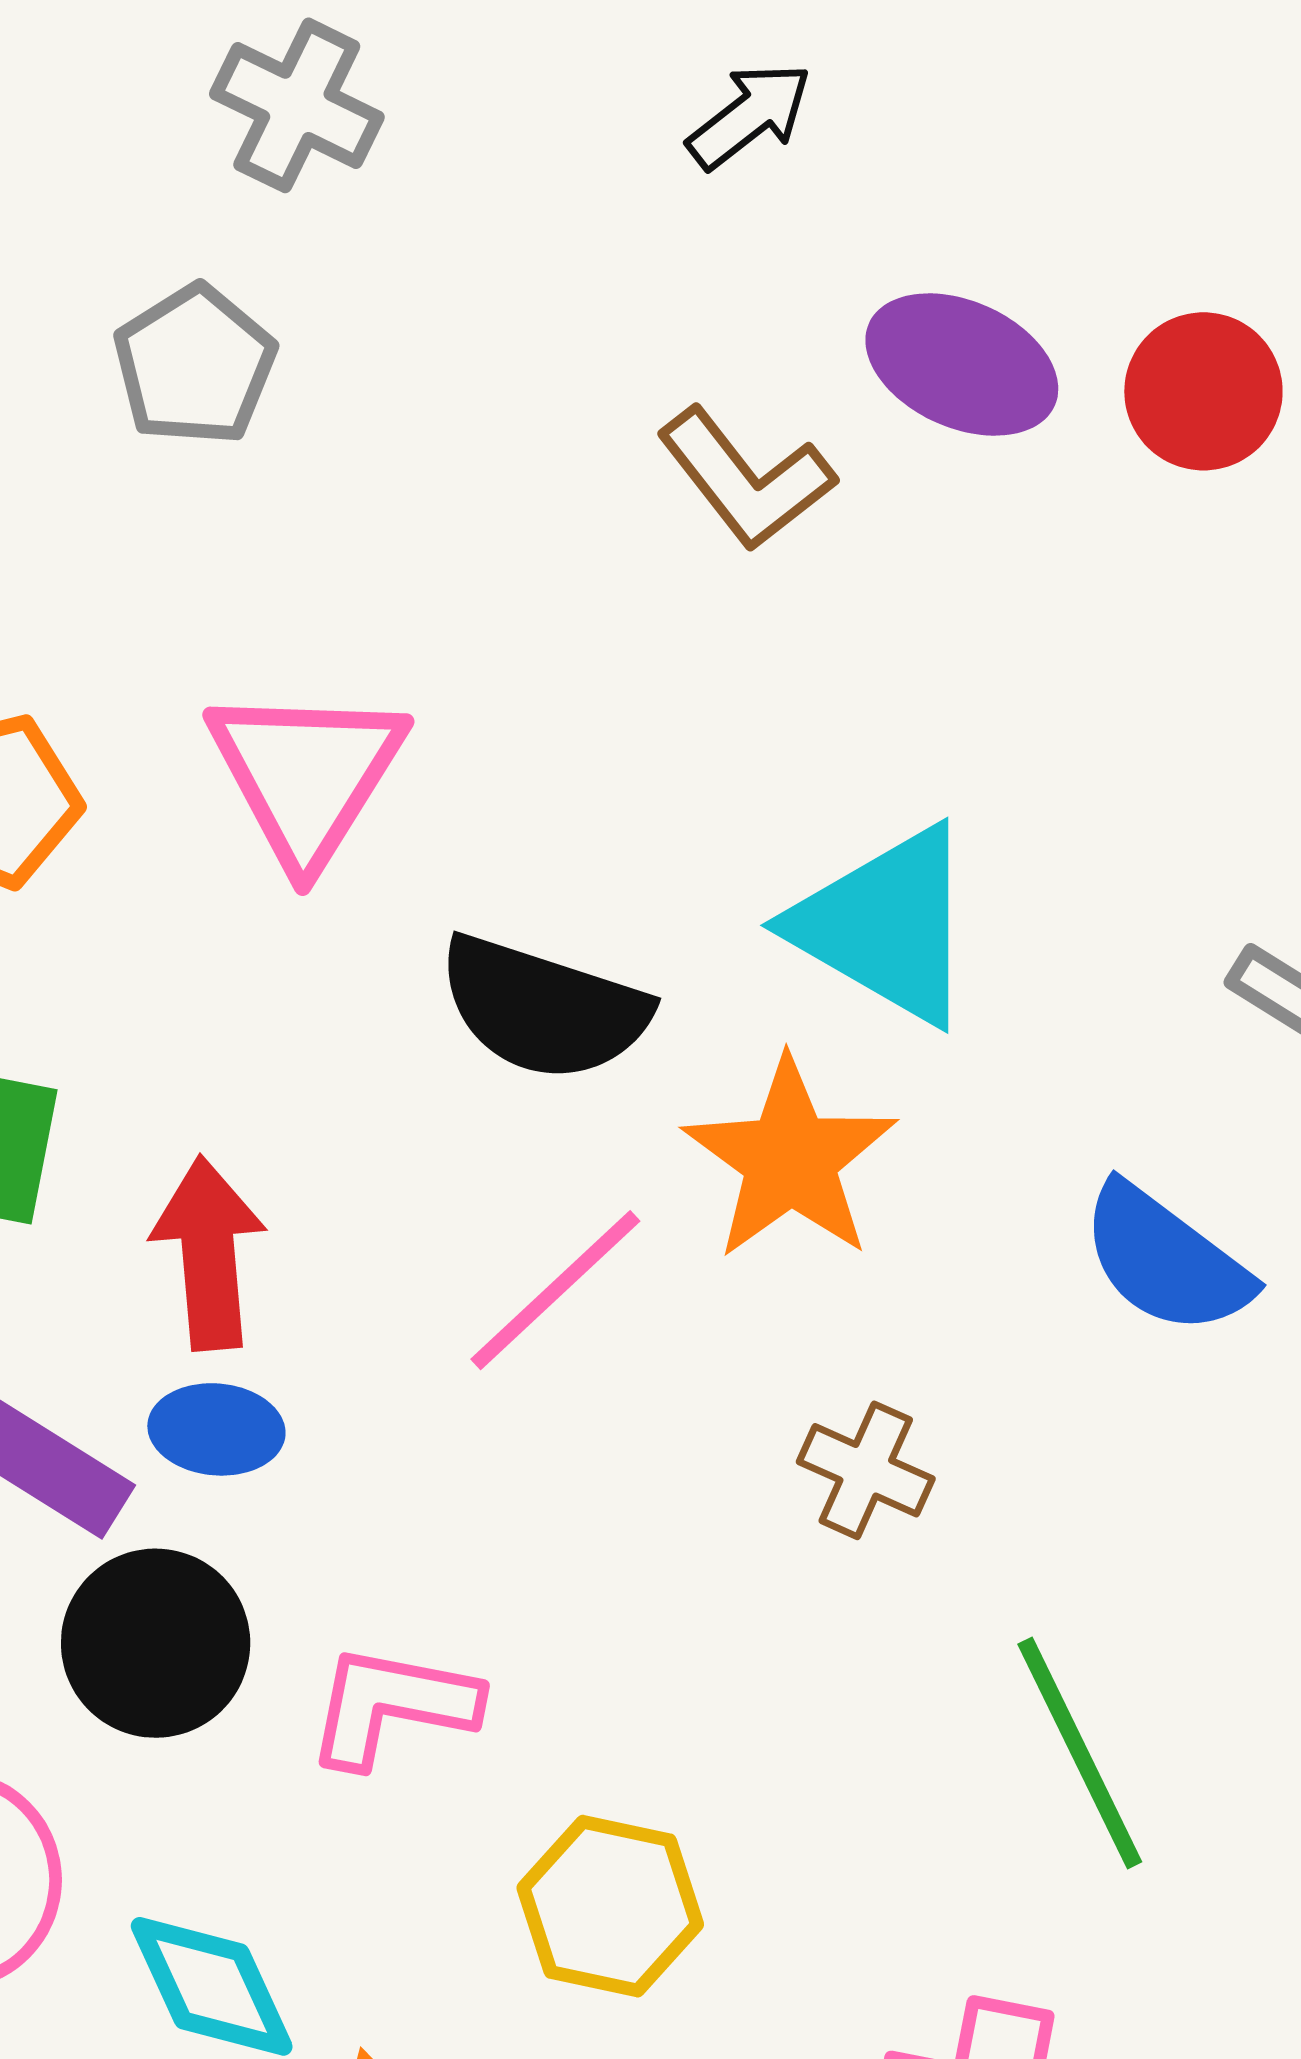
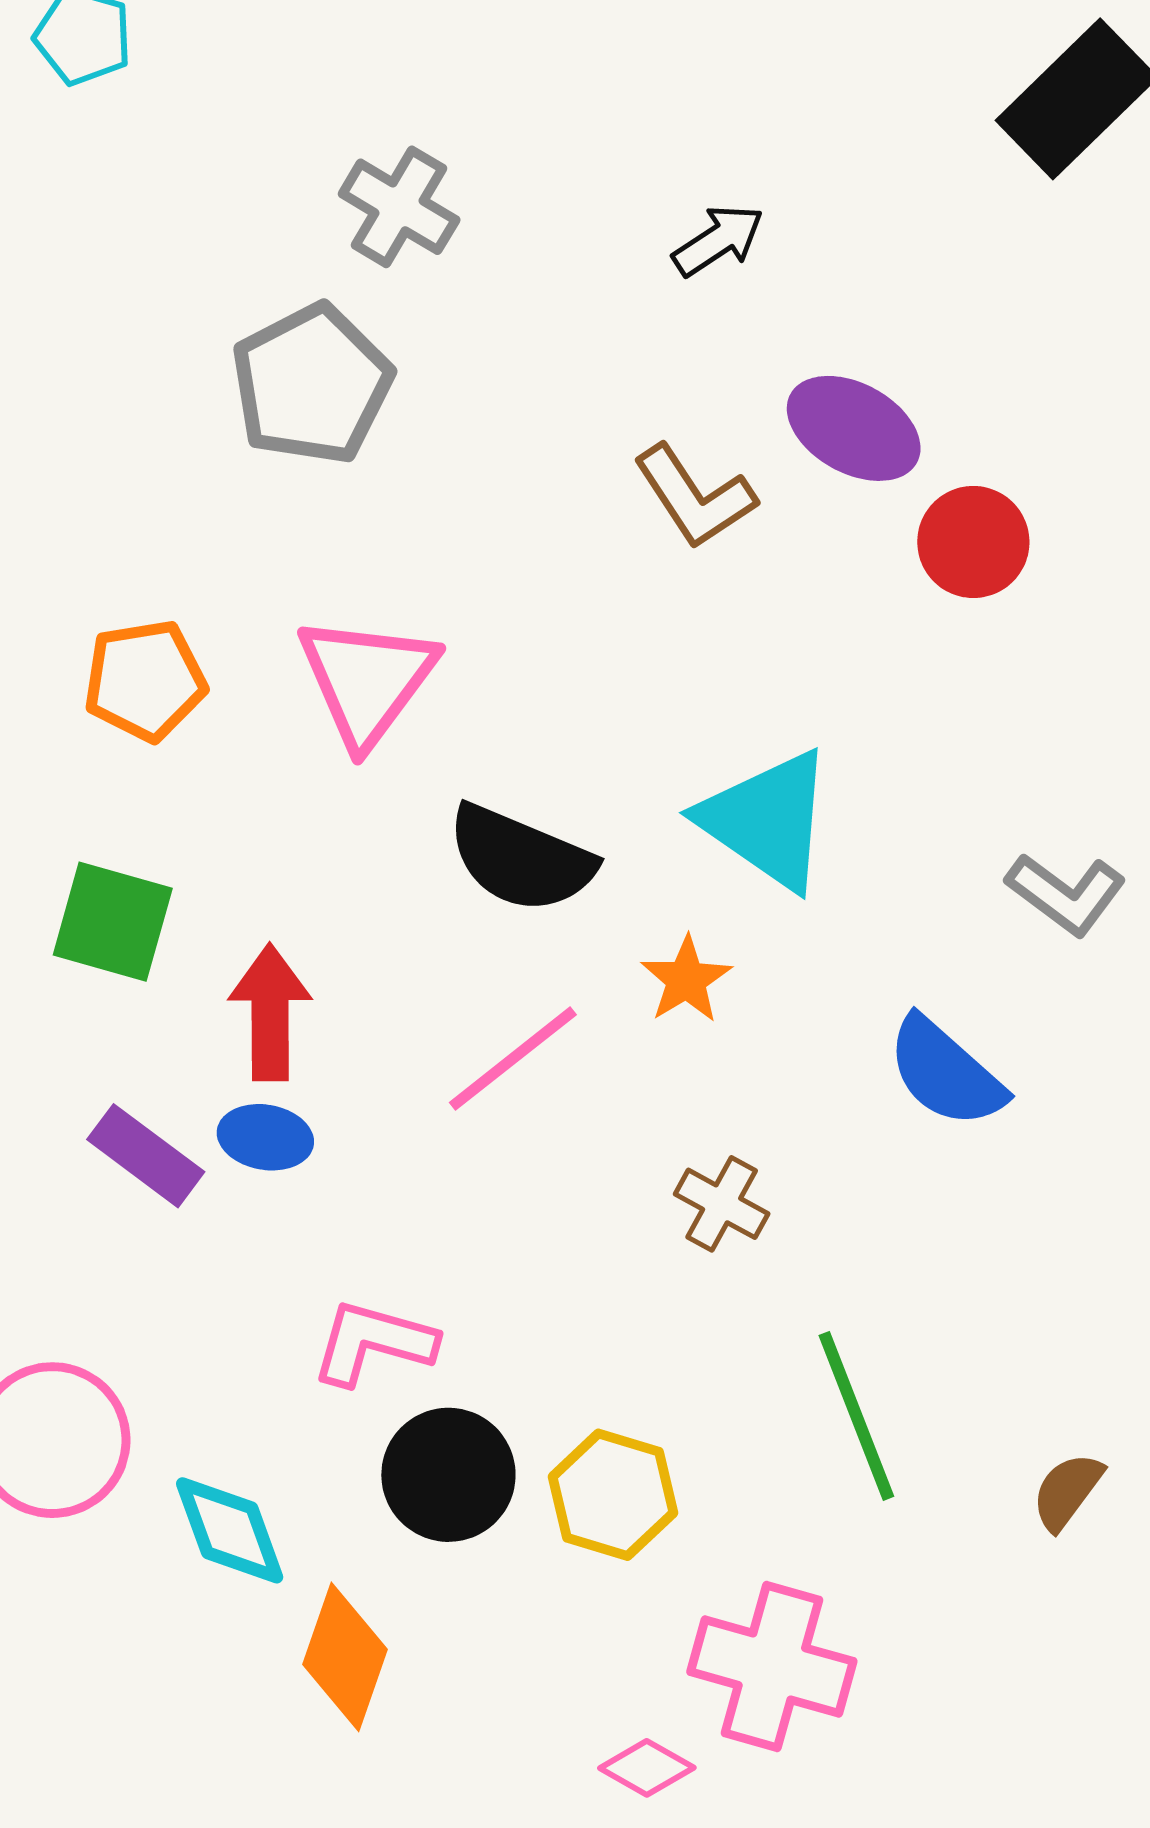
gray pentagon: (195, 365) -> (312, 384), size x1.4
red circle: (1203, 391) -> (973, 542), moved
orange star: (790, 1159) -> (686, 980), size x0.6
black circle: (156, 1643) -> (448, 1475), moved
yellow hexagon: (610, 1906) -> (613, 1495), moved

